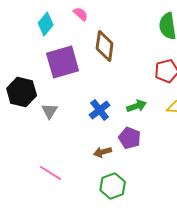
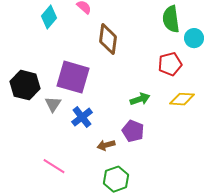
purple square: (63, 62) -> (73, 77), moved, turned 32
blue cross: (100, 110) -> (82, 117), moved

